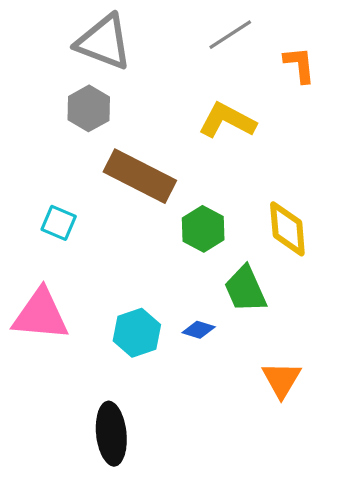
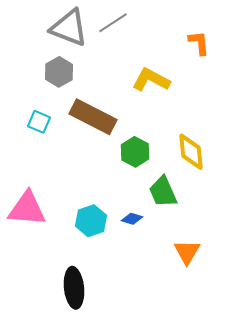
gray line: (230, 35) -> (113, 23), moved
cyan square: (59, 223) -> (39, 122), moved

